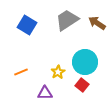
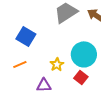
blue square: (27, 25) -> (26, 36), moved

